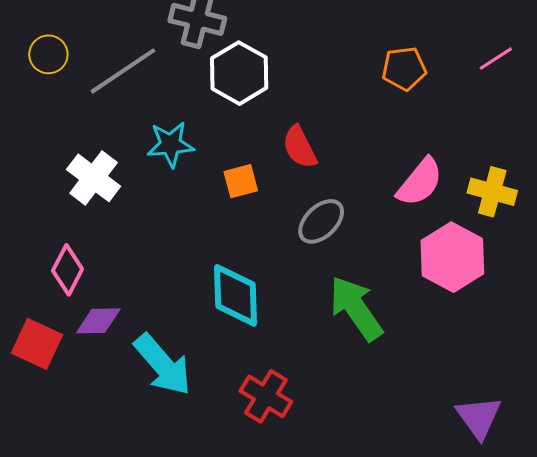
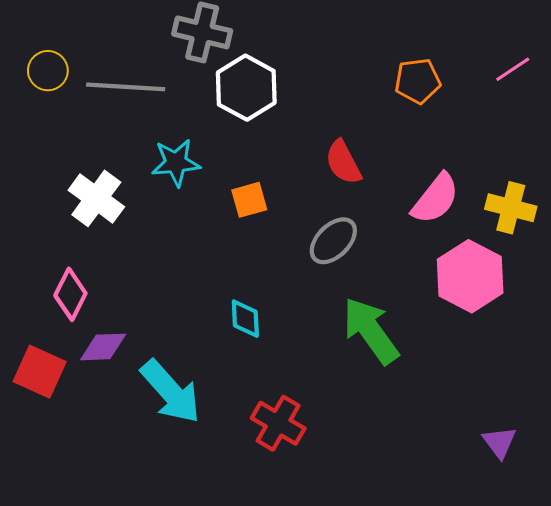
gray line: (123, 71) -> (126, 87), turned 38
red semicircle: (300, 147) -> (343, 162), moved
cyan diamond: (236, 295) -> (245, 319), size x0.6
purple triangle: (479, 417) -> (500, 442), size x0.7

